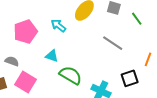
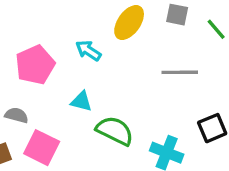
gray line: (113, 43) -> (180, 72), turned -30

